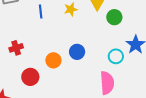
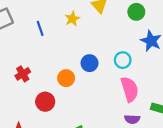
green circle: (114, 17) -> (136, 12), moved
cyan circle: (116, 56) -> (123, 60), moved

